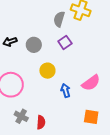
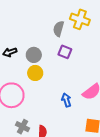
purple square: (65, 42) -> (65, 52), turned -32
yellow circle: (47, 71) -> (35, 73), moved

